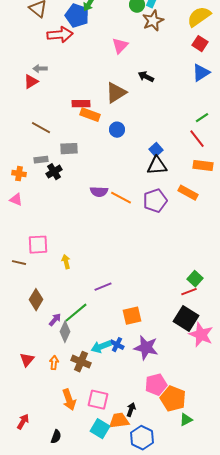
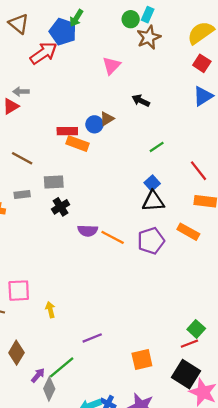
red arrow: (60, 35) -> (44, 53), turned -30
brown triangle: (116, 93) -> (107, 119), size x0.6
green line: (202, 118) -> (157, 147), moved
blue circle: (117, 130) -> (94, 124), moved
black cross: (54, 172) -> (61, 207), moved
orange square: (132, 316) -> (142, 359), moved

